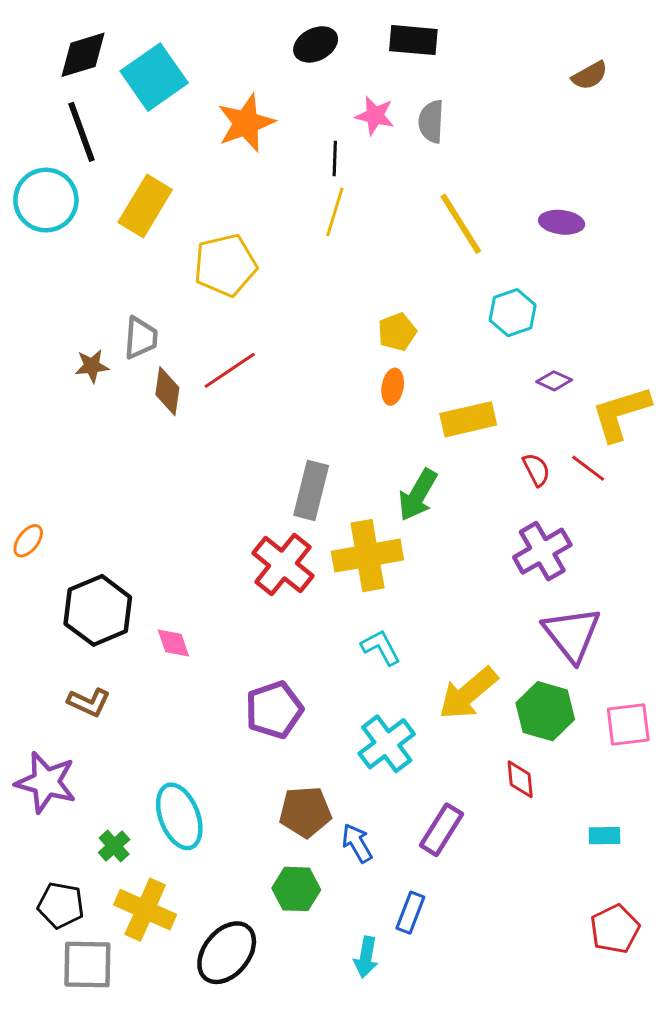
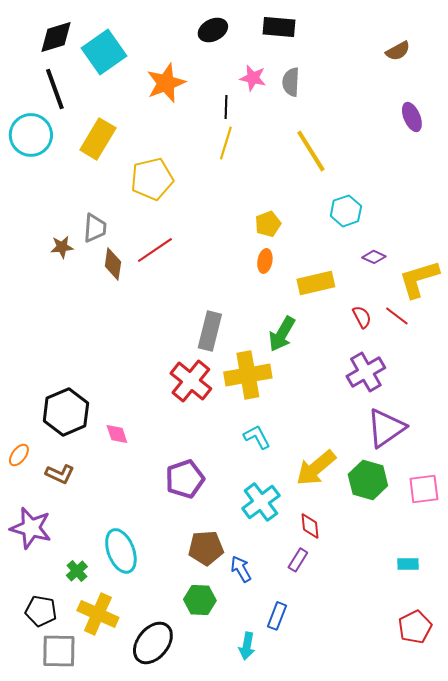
purple ellipse: (562, 222) -> (412, 117), moved, turned 60
orange ellipse: (28, 541) -> (19, 455), moved
purple triangle: (572, 634) -> (386, 428), turned 33
red diamond: (520, 779) -> (310, 526), moved
purple rectangle: (442, 830) -> (298, 560), size x0.7

